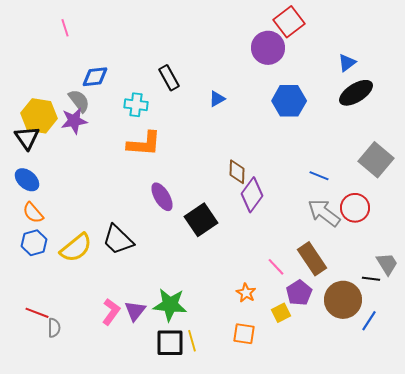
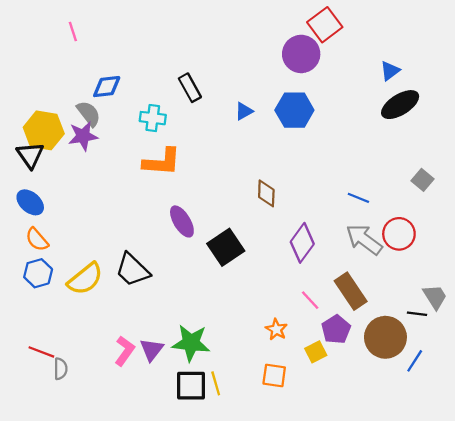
blue hexagon: (289, 101) -> (294, 110), moved
gray square: (376, 160) -> (423, 180), size x0.6
purple diamond: (252, 195) -> (302, 243), moved

